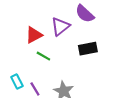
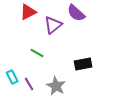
red triangle: (34, 35) -> (28, 12), moved
black rectangle: (88, 49) -> (83, 64), moved

